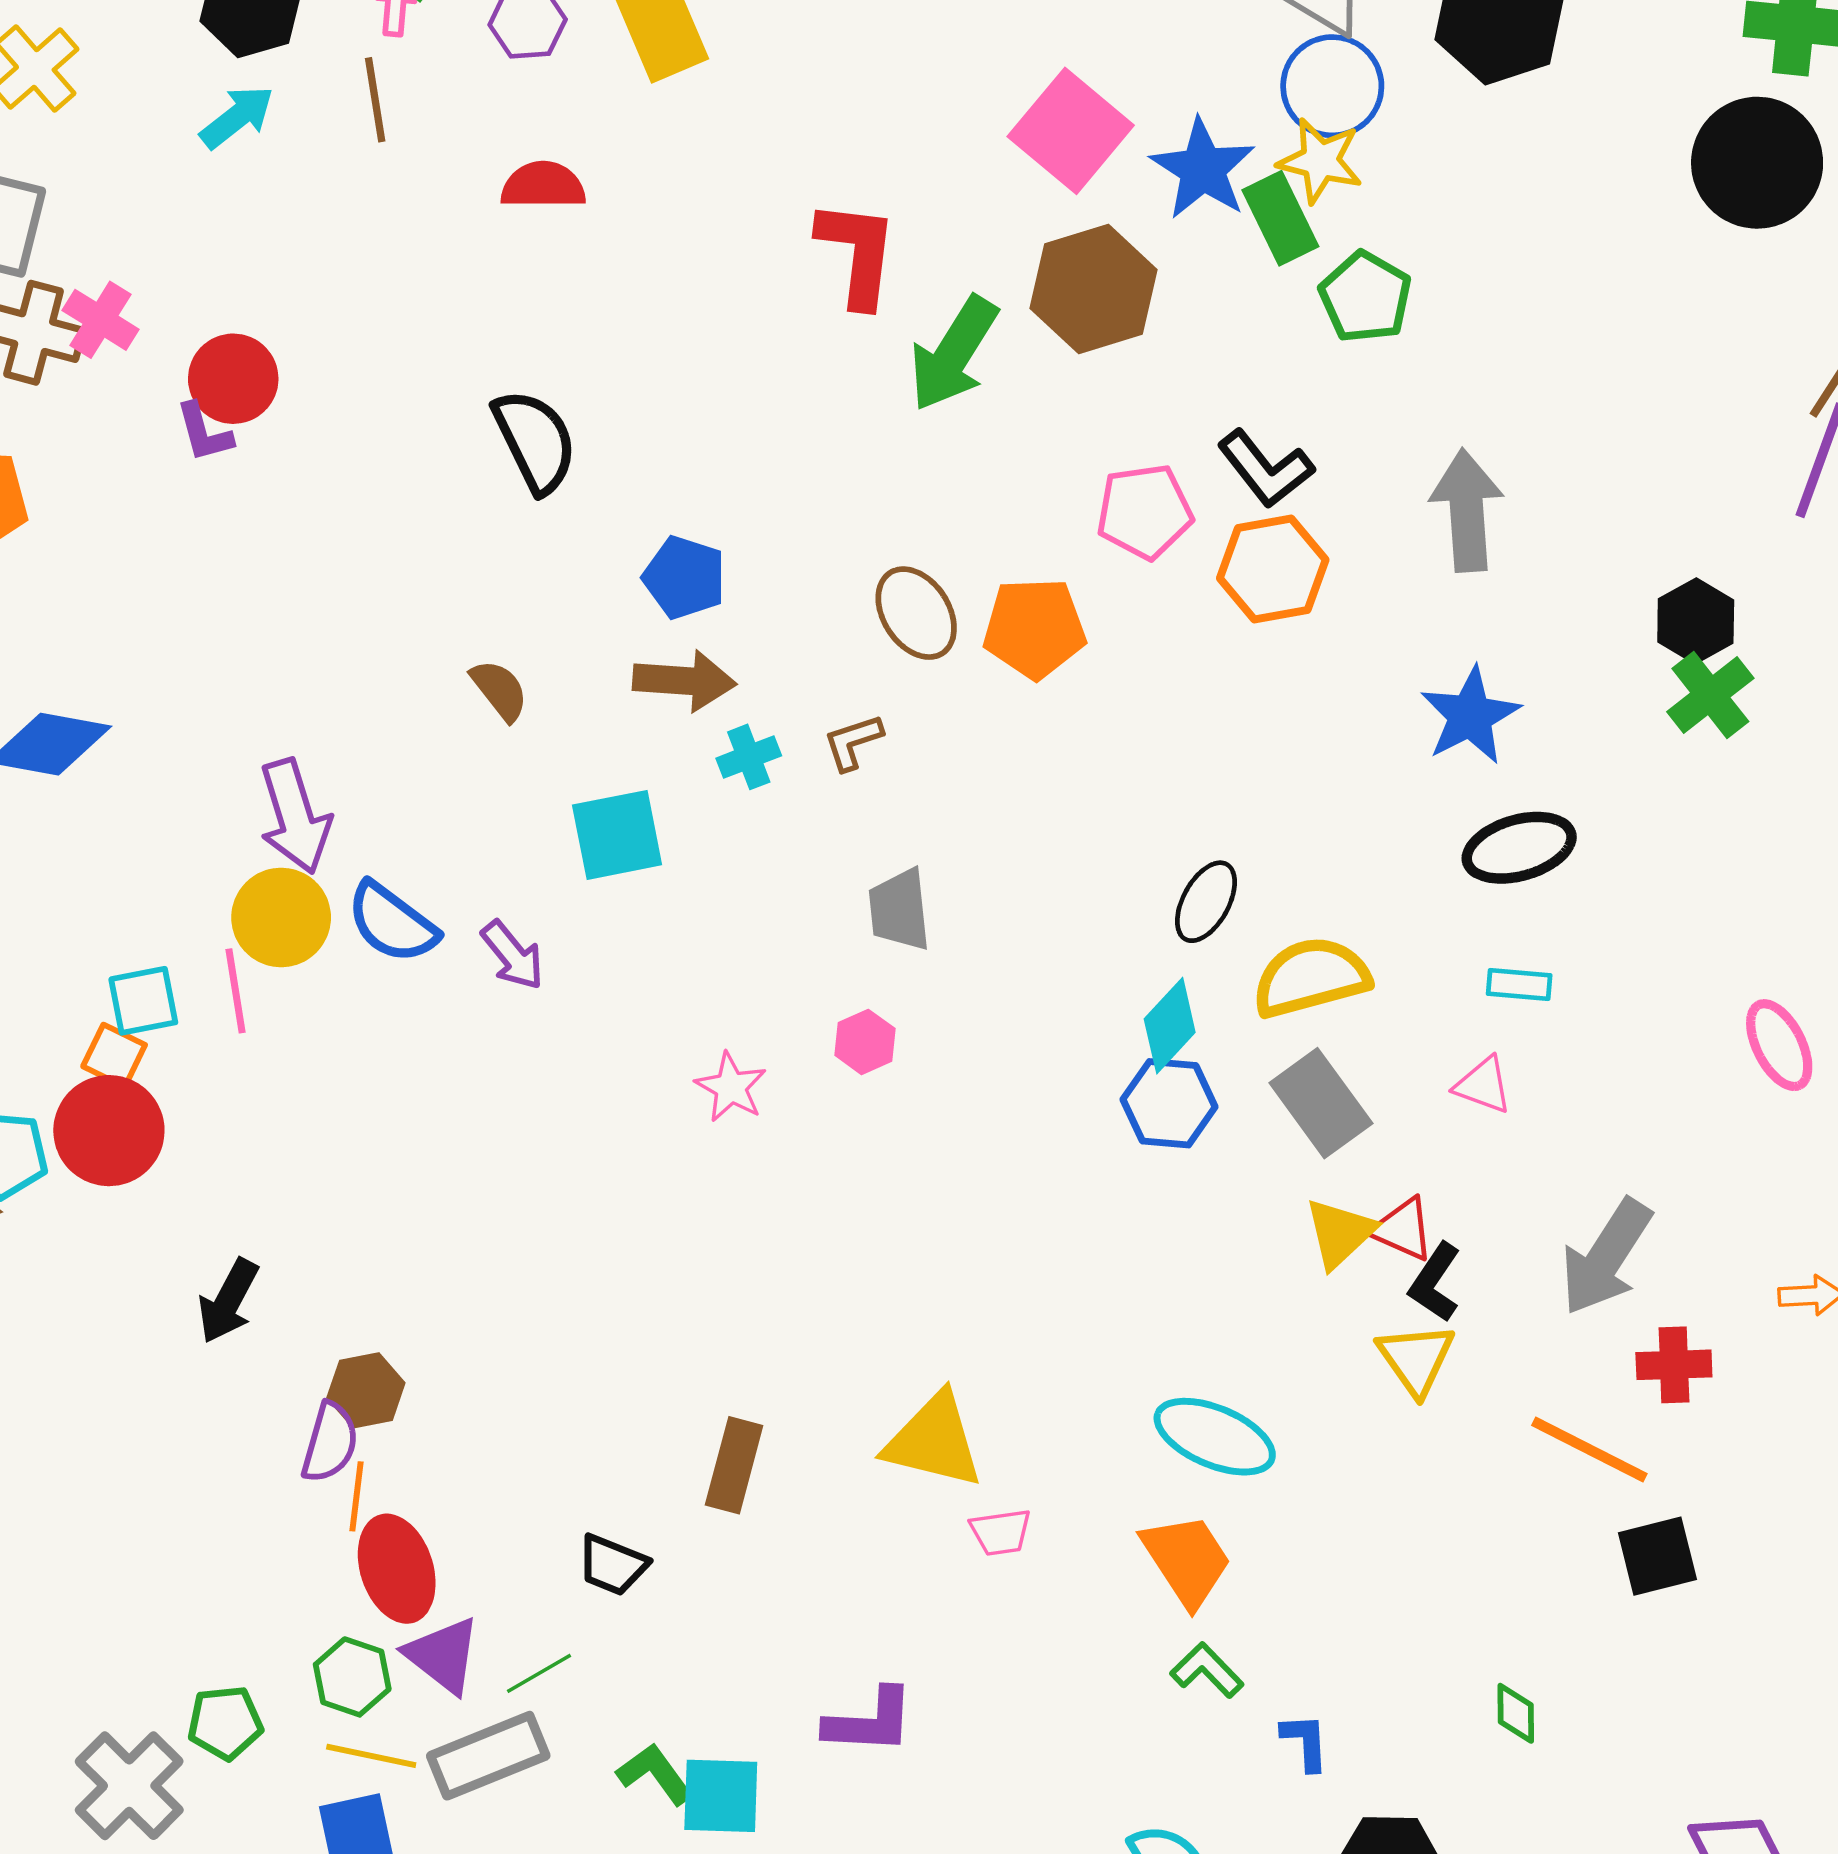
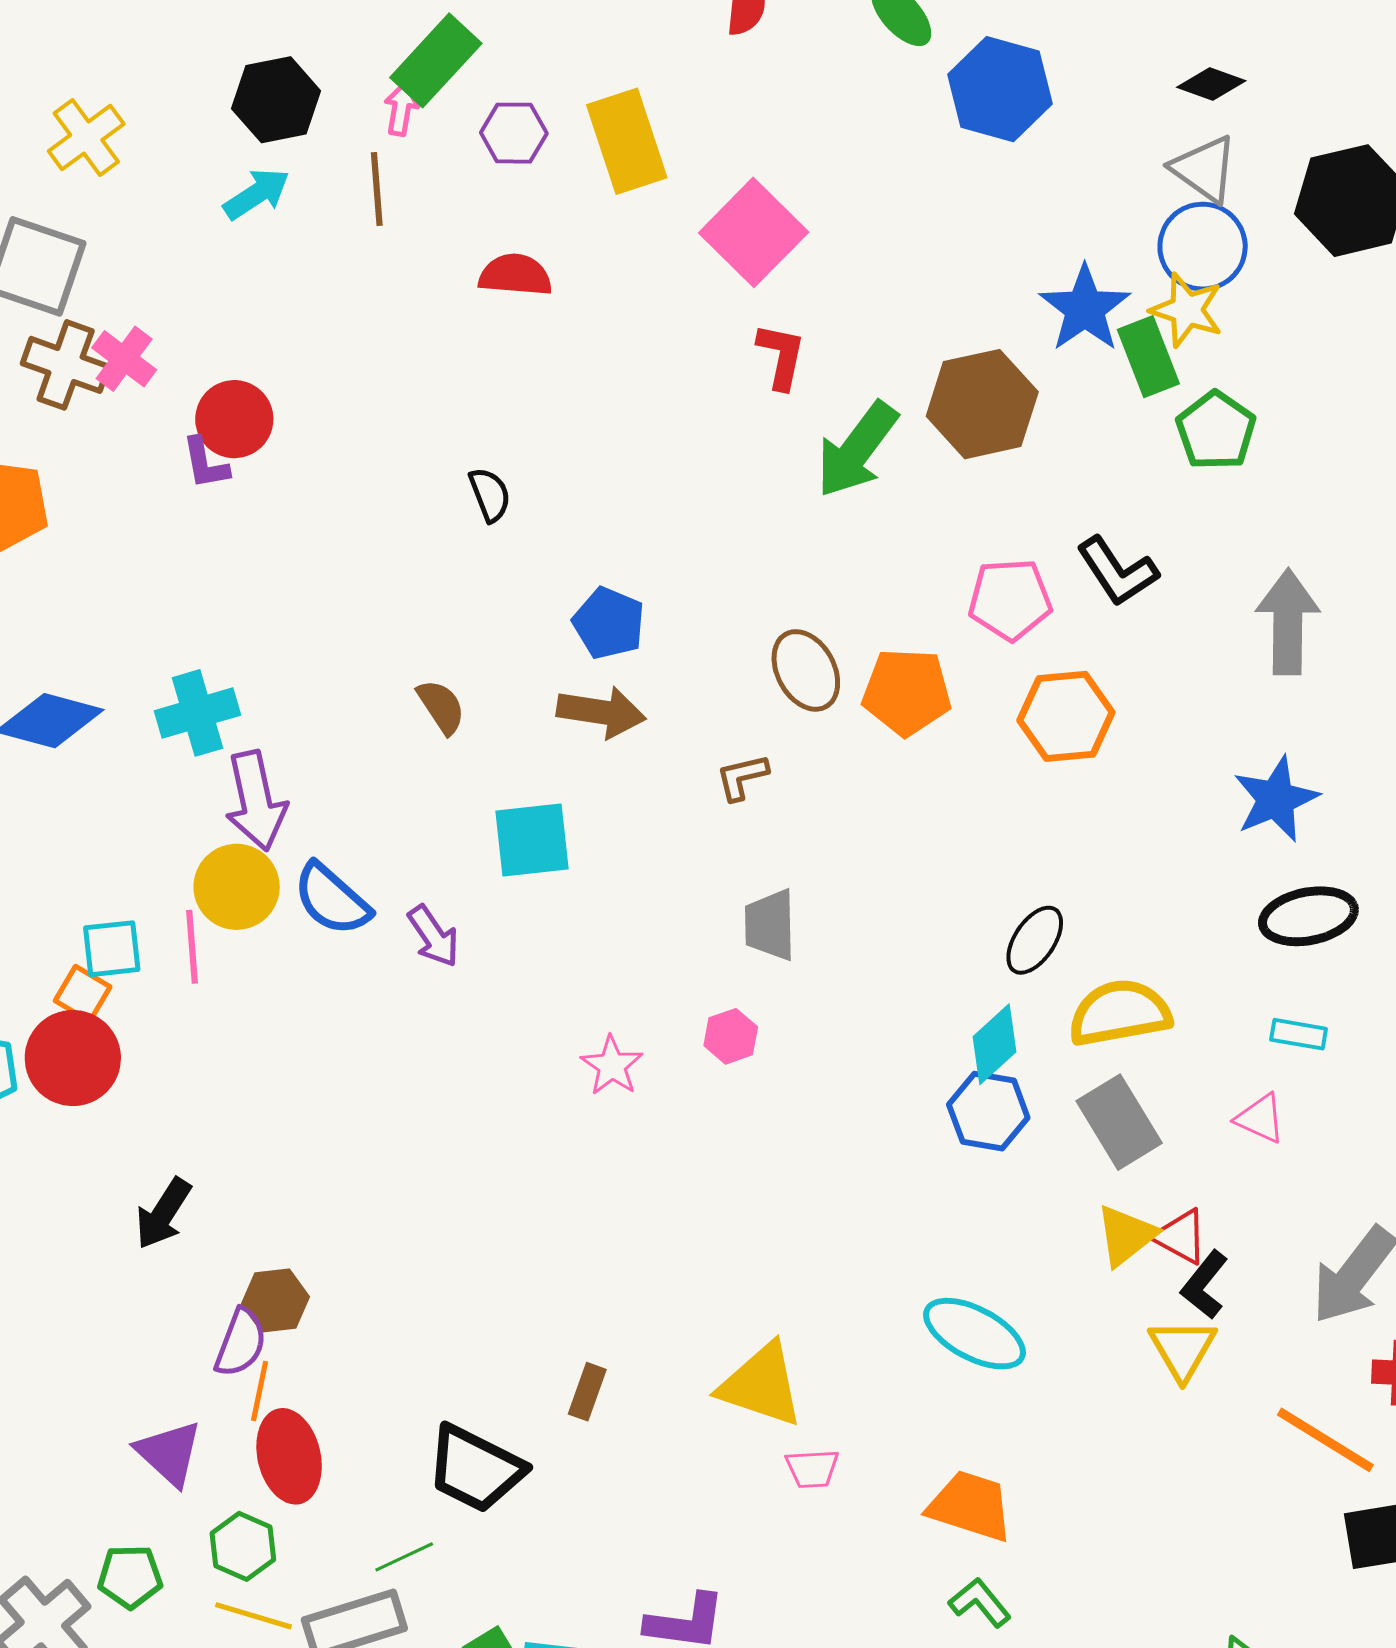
pink square: (1071, 131) -> (754, 232), moved
red L-shape: (857, 253) -> (781, 356), size x0.7
black semicircle: (535, 441) -> (490, 495), size x0.6
orange hexagon: (1273, 569) -> (1066, 716), moved
cyan cross: (749, 757) -> (197, 713), moved, size x1.5
cyan ellipse: (1215, 1437) -> (974, 1334), moved
brown rectangle: (734, 1465) -> (587, 1392), size x0.7
orange trapezoid: (1187, 1560) -> (970, 1506), turned -44
black trapezoid: (613, 1565) -> (475, 1469), size x1.6
purple triangle: (443, 1655) -> (169, 1453), moved

